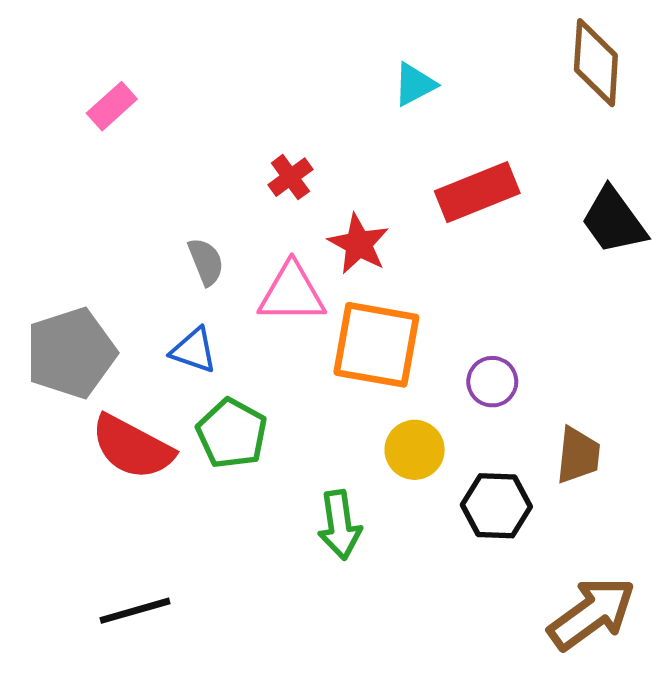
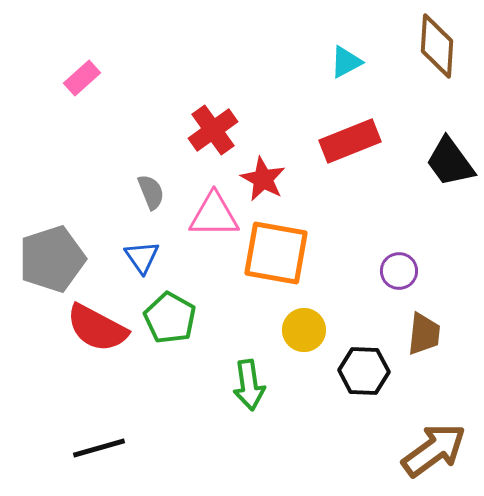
cyan triangle: (415, 84) -> (346, 62), moved
red cross: (290, 177) -> (213, 130), size x1.5
blue triangle: (194, 350) -> (142, 257), turned 36
purple circle: (492, 382) -> (399, 271), moved

